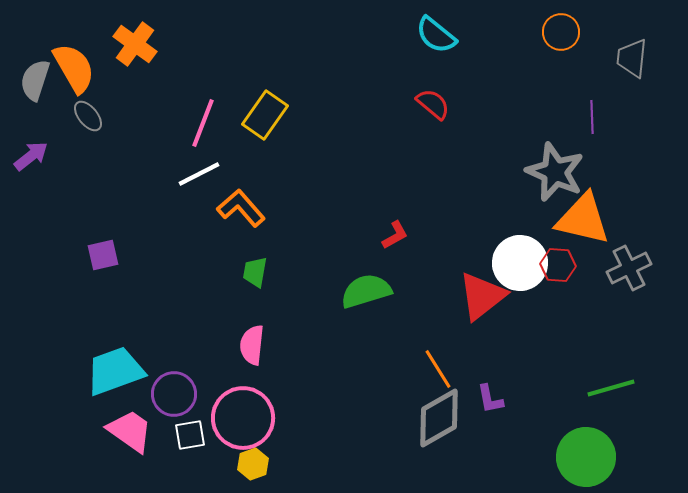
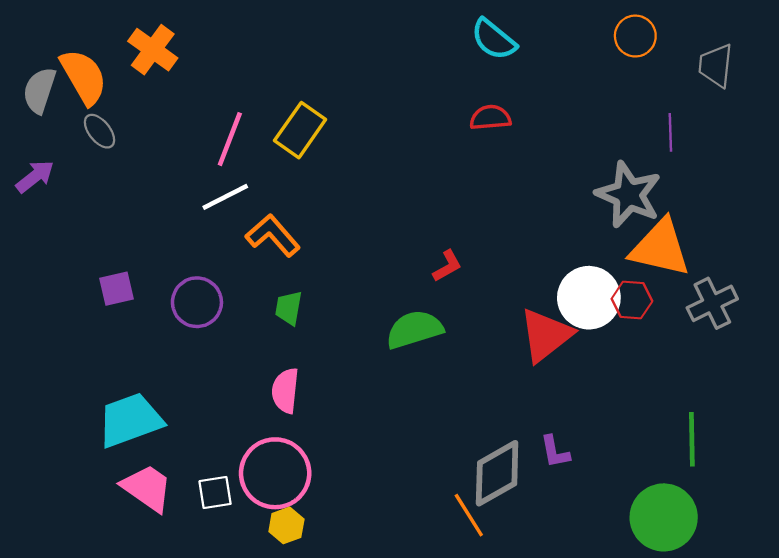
red semicircle: (433, 104) -> (490, 118), turned -45
orange line: (438, 369) -> (469, 515), moved
green line: (611, 388) -> (692, 439), turned -75
purple circle: (174, 394) -> (197, 302), moved

